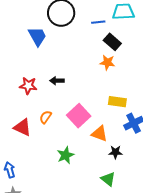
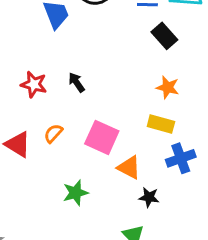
orange star: (107, 62) -> (168, 87), moved
black arrow: (57, 81) -> (77, 82), turned 48
pink square: (79, 116) -> (102, 137), turned -30

